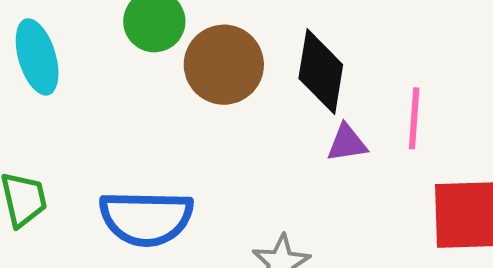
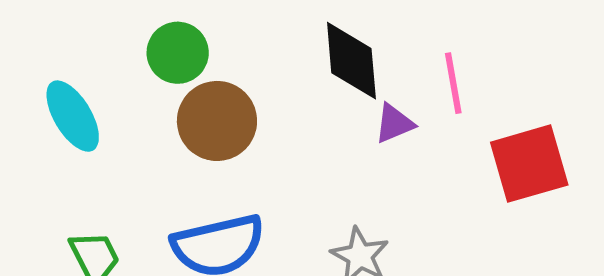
brown circle: (224, 65) -> (217, 121), moved

